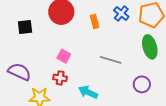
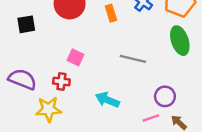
red cross: (60, 78) -> (61, 81), moved
purple circle: (142, 84) -> (165, 96), moved

